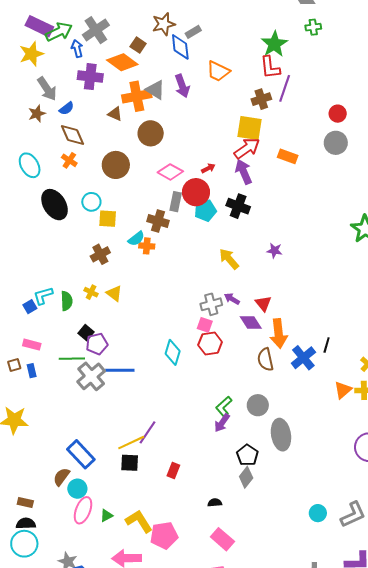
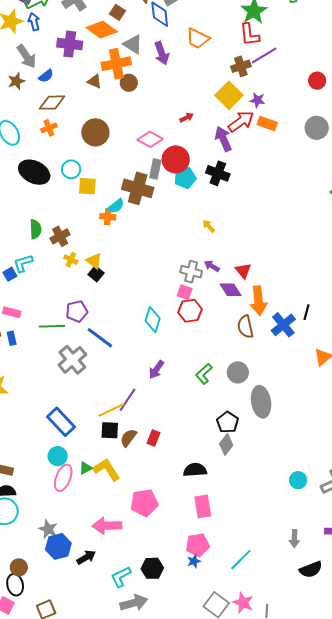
blue arrow: (77, 48) -> (34, 22), moved
purple line: (285, 88) -> (264, 56), turned 40
gray triangle: (155, 90) -> (133, 44), moved
yellow square: (249, 128) -> (229, 95), turned 36
brown circle: (151, 133) -> (129, 83), moved, size x0.7
brown diamond: (72, 135) -> (52, 103), turned -68
gray circle: (336, 143) -> (317, 128), moved
red arrow: (247, 148) -> (241, 121), moved
orange cross: (69, 160) -> (49, 128), turned 35
red arrow: (208, 168) -> (187, 118), moved
black ellipse: (55, 205) -> (34, 172), turned -32
brown cross: (158, 221) -> (138, 188), size x1.4
orange cross: (147, 246) -> (108, 217), moved
purple star: (274, 251) -> (257, 100), moved
brown cross: (100, 254) -> (60, 236), moved
yellow arrow: (229, 259) -> (209, 226), size x0.6
green semicircle: (67, 301) -> (35, 229), moved
gray cross: (211, 304) -> (191, 272), turned 30
black square: (86, 333) -> (96, 274), moved
blue line: (120, 370) -> (100, 338), turned 36
gray cross: (91, 376) -> (72, 360), moved
purple arrow: (222, 423) -> (156, 370), moved
brown semicircle: (61, 477) -> (128, 438), moved
black semicircle: (215, 503) -> (195, 470), size x1.6
green triangle: (106, 516) -> (86, 468), moved
yellow L-shape: (139, 521) -> (107, 470), moved
pink rectangle: (222, 539) -> (203, 506), turned 40

